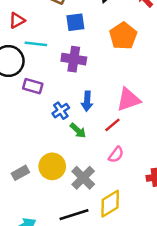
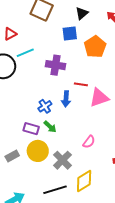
blue square: (75, 22) -> (70, 33), moved
cyan line: (36, 44) -> (25, 53), turned -30
purple rectangle: (33, 86) -> (31, 129), moved
red line: (112, 125) -> (81, 84), moved, turned 48
green arrow: (78, 131) -> (50, 127), moved

